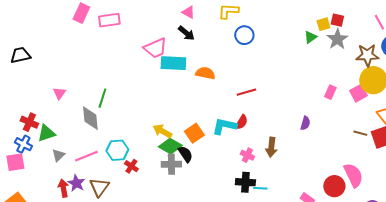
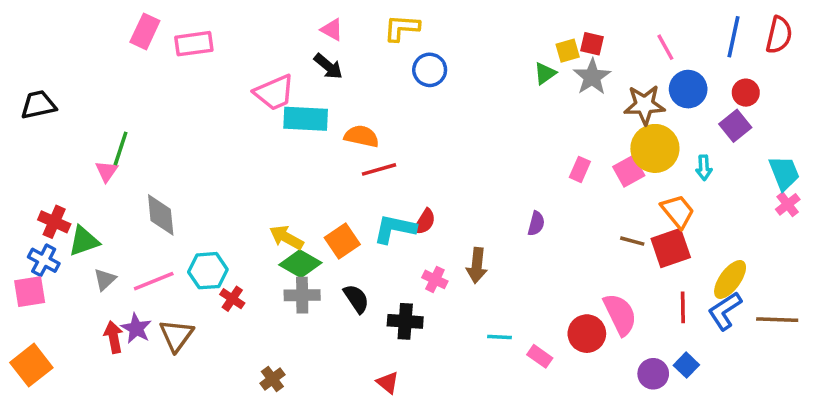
red line: (246, 92) -> (379, 169), moved
green line: (102, 98) -> (121, 148), moved
black semicircle: (185, 154) -> (356, 299), moved
black cross: (245, 182) -> (405, 321), moved
cyan line: (260, 188) -> (500, 337), moved

